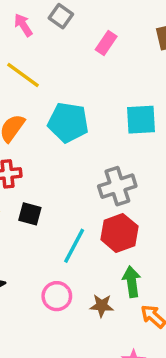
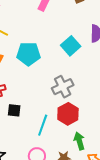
cyan square: (141, 120) -> (71, 46), turned -30

